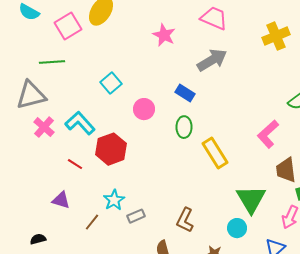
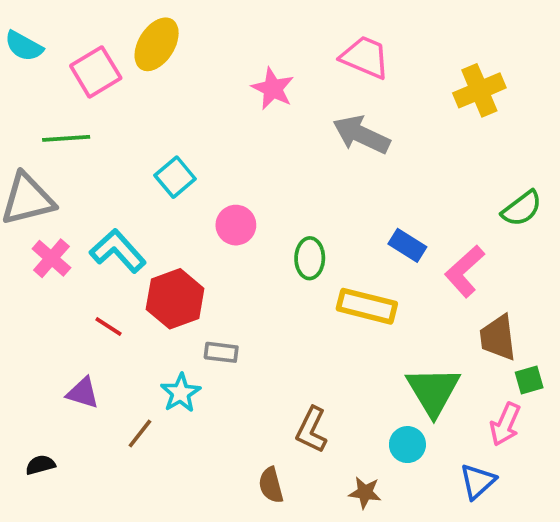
gray arrow: (212, 60) -> (361, 135), turned -124
blue rectangle: (185, 93) -> (407, 245), moved
yellow rectangle: (215, 153) -> (367, 306), turned -44
gray rectangle: (136, 216) -> (221, 352), moved, turned 30

